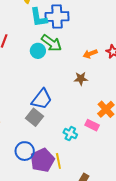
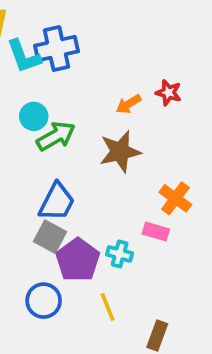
green arrow: (51, 43) -> (56, 136), moved, turned -55
brown star: (81, 79) -> (120, 152), size x1.6
purple pentagon: (42, 160) -> (78, 260), moved

